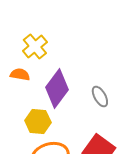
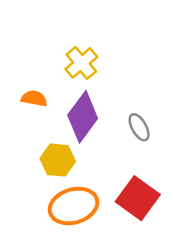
yellow cross: (35, 46) -> (81, 63), moved

